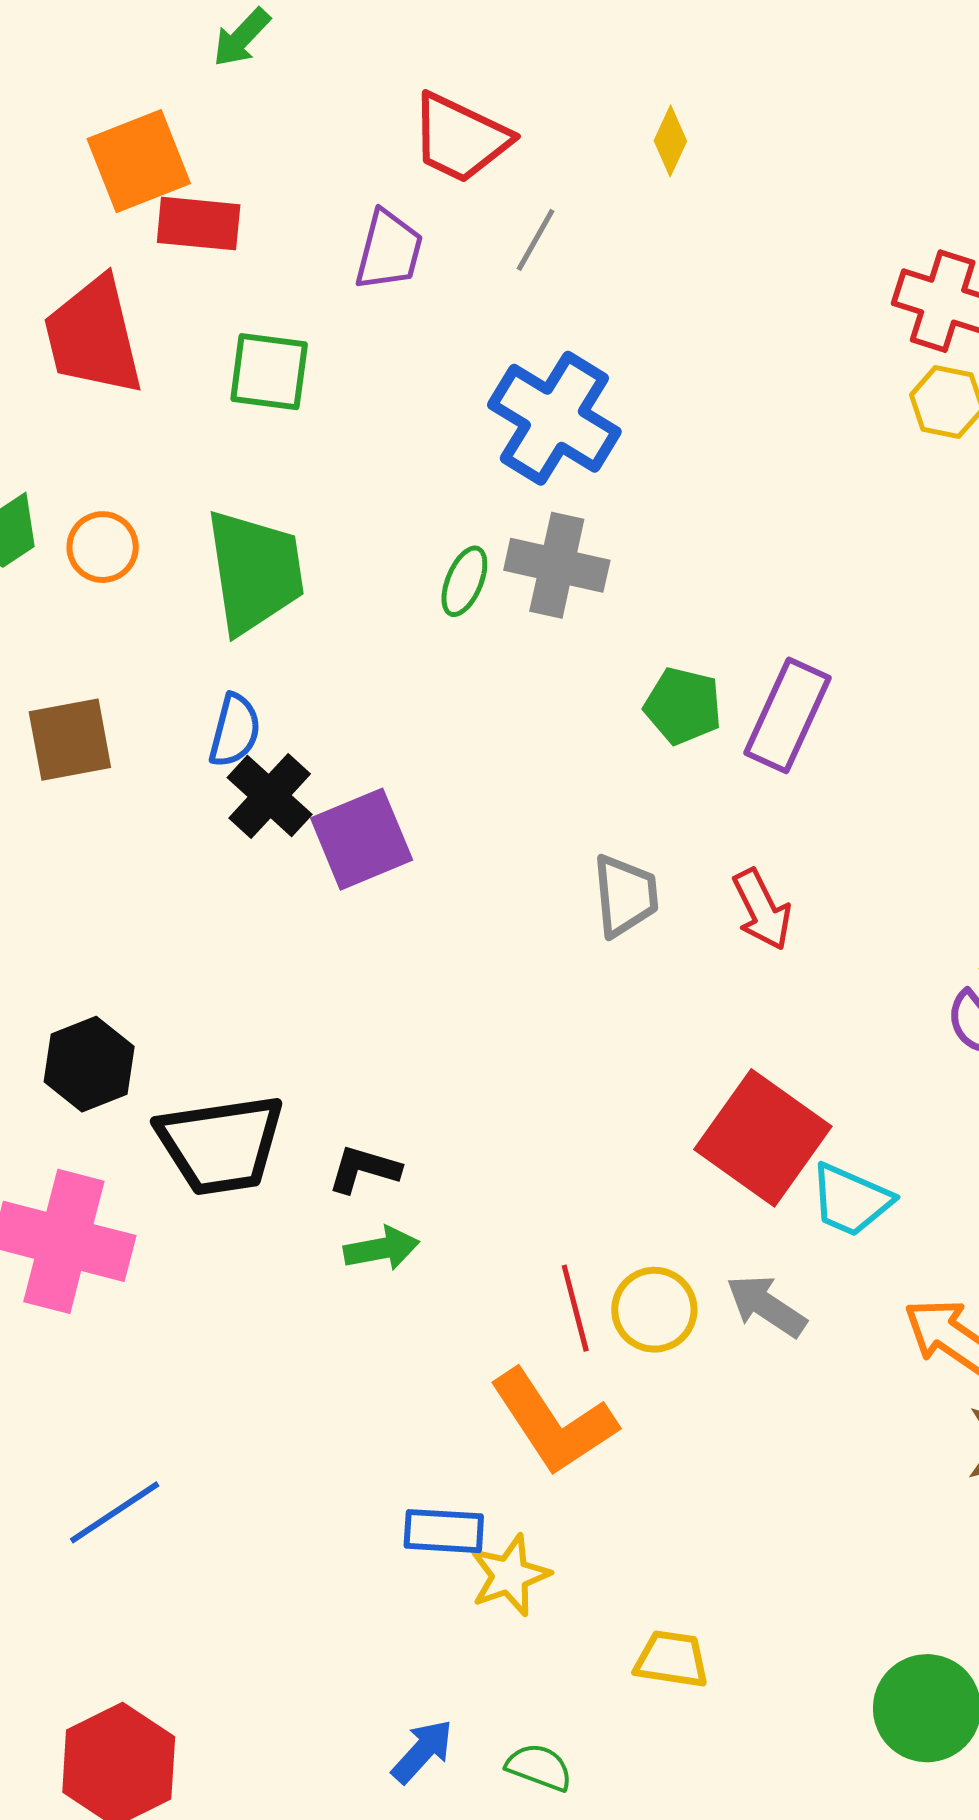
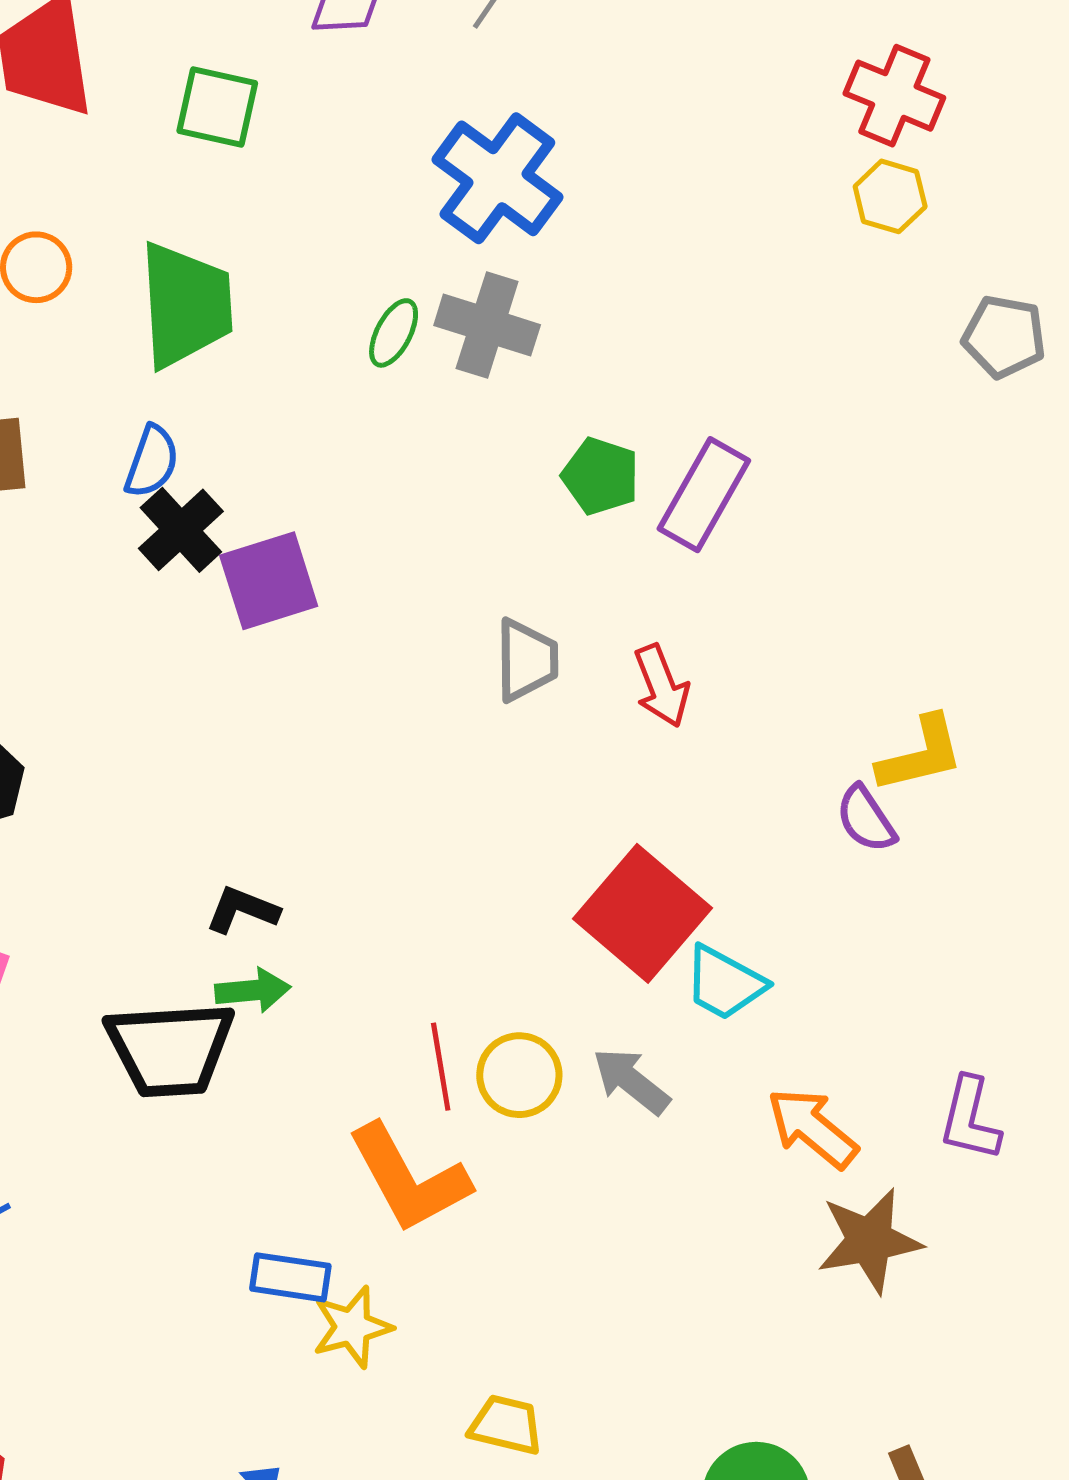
black trapezoid: (221, 1144) -> (170, 1049), moved

